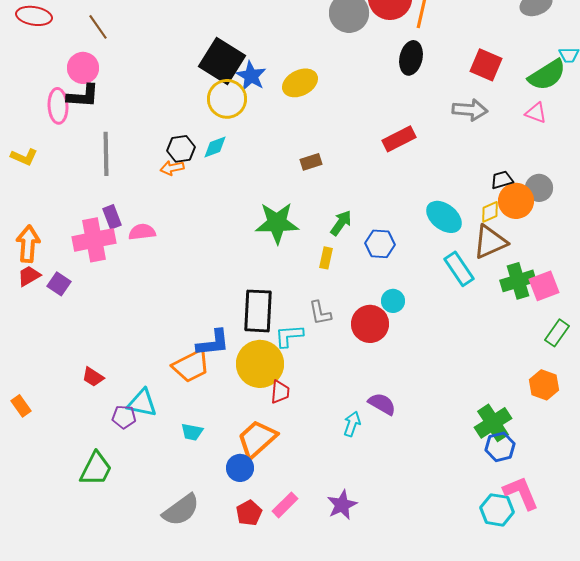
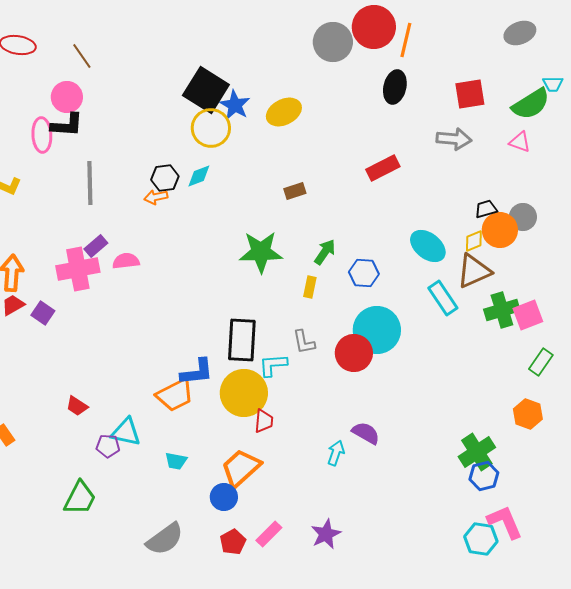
red square: (486, 65) -> (470, 94), turned -32
purple rectangle: (112, 217) -> (96, 246), turned 70
cyan circle: (393, 301) -> (377, 330), size x2.0

